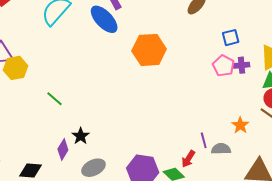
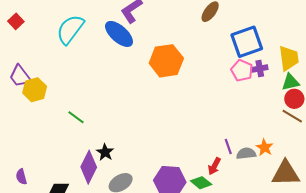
blue square: (231, 38) -> (247, 42), size x1.8
orange star: (240, 125) -> (265, 147), moved
purple diamond: (63, 150) -> (89, 167), size x1.5

